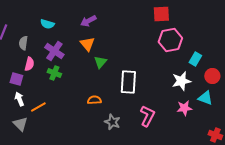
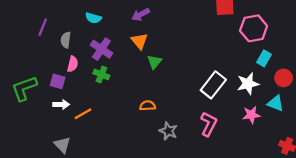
pink hexagon: (170, 40) -> (254, 28), moved
white rectangle: (128, 82) -> (213, 85), moved, turned 35
white arrow: (19, 99) -> (61, 104), turned 112
gray triangle: (20, 124) -> (62, 145), moved

